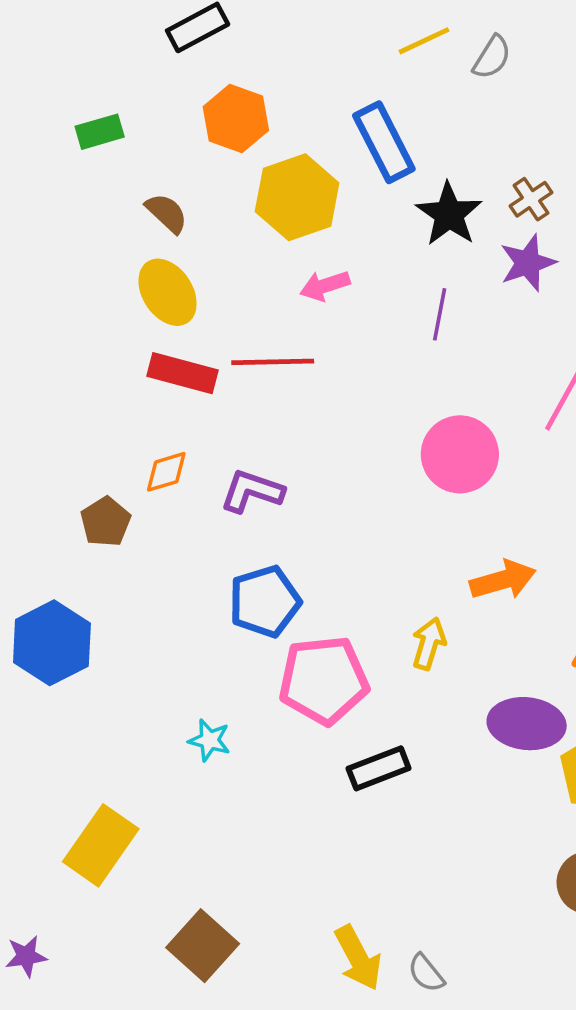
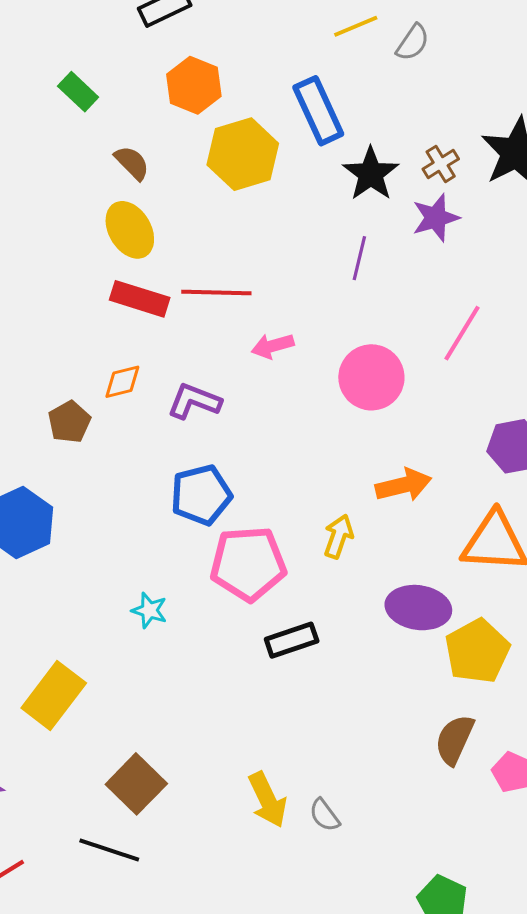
green rectangle: (100, 132) -> (78, 92), turned 57
pink arrow: (325, 286) -> (273, 346), moved

